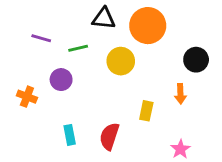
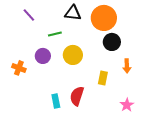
purple line: (41, 38) -> (29, 15), moved, turned 32
black circle: (196, 60) -> (112, 42), moved
yellow circle: (121, 61) -> (73, 55), moved
cyan rectangle: (70, 135) -> (56, 101), moved

